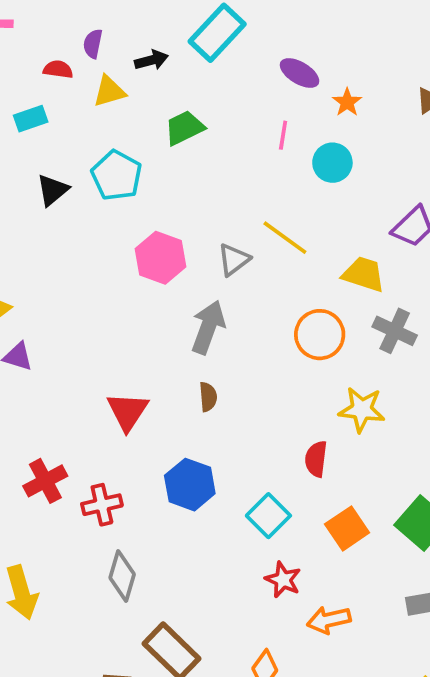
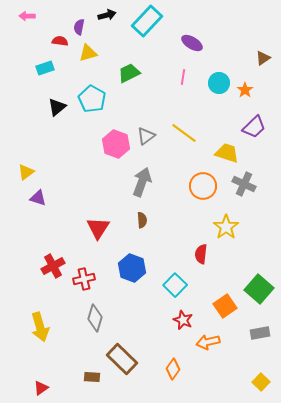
black arrow: (151, 60) -> (107, 15), moved
orange star: (347, 102) -> (245, 90), moved
cyan circle: (332, 163) -> (219, 83), moved
gray triangle: (234, 260) -> (146, 136), moved
yellow star: (362, 410) -> (226, 227), turned 30
orange square: (347, 528) -> (225, 306), moved

